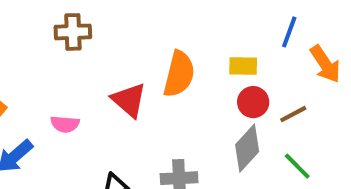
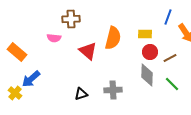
brown cross: (73, 32) -> (71, 19), moved
pink semicircle: (65, 124) -> (54, 38), moved
gray diamond: (247, 148) -> (147, 75), turned -40

